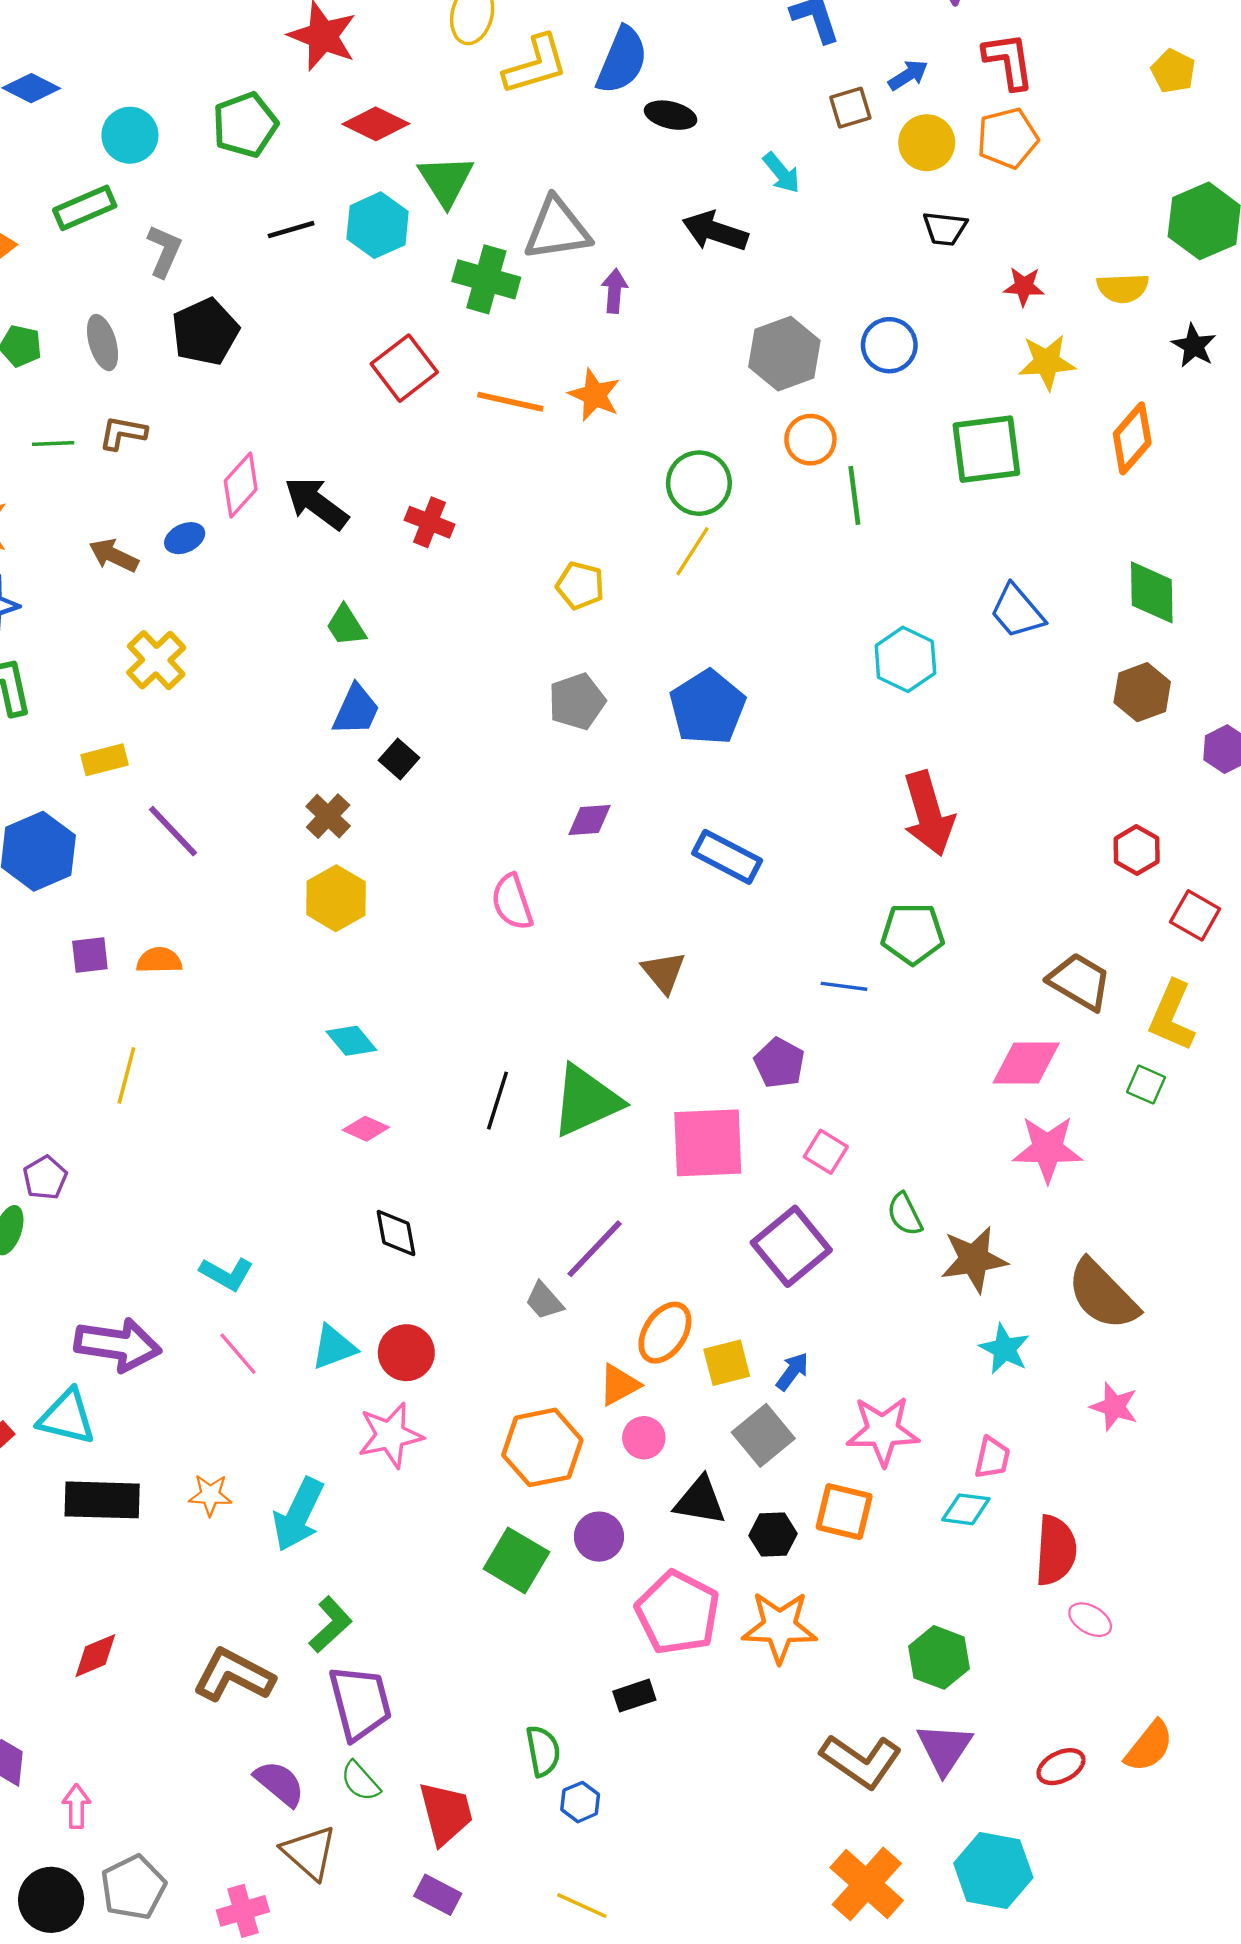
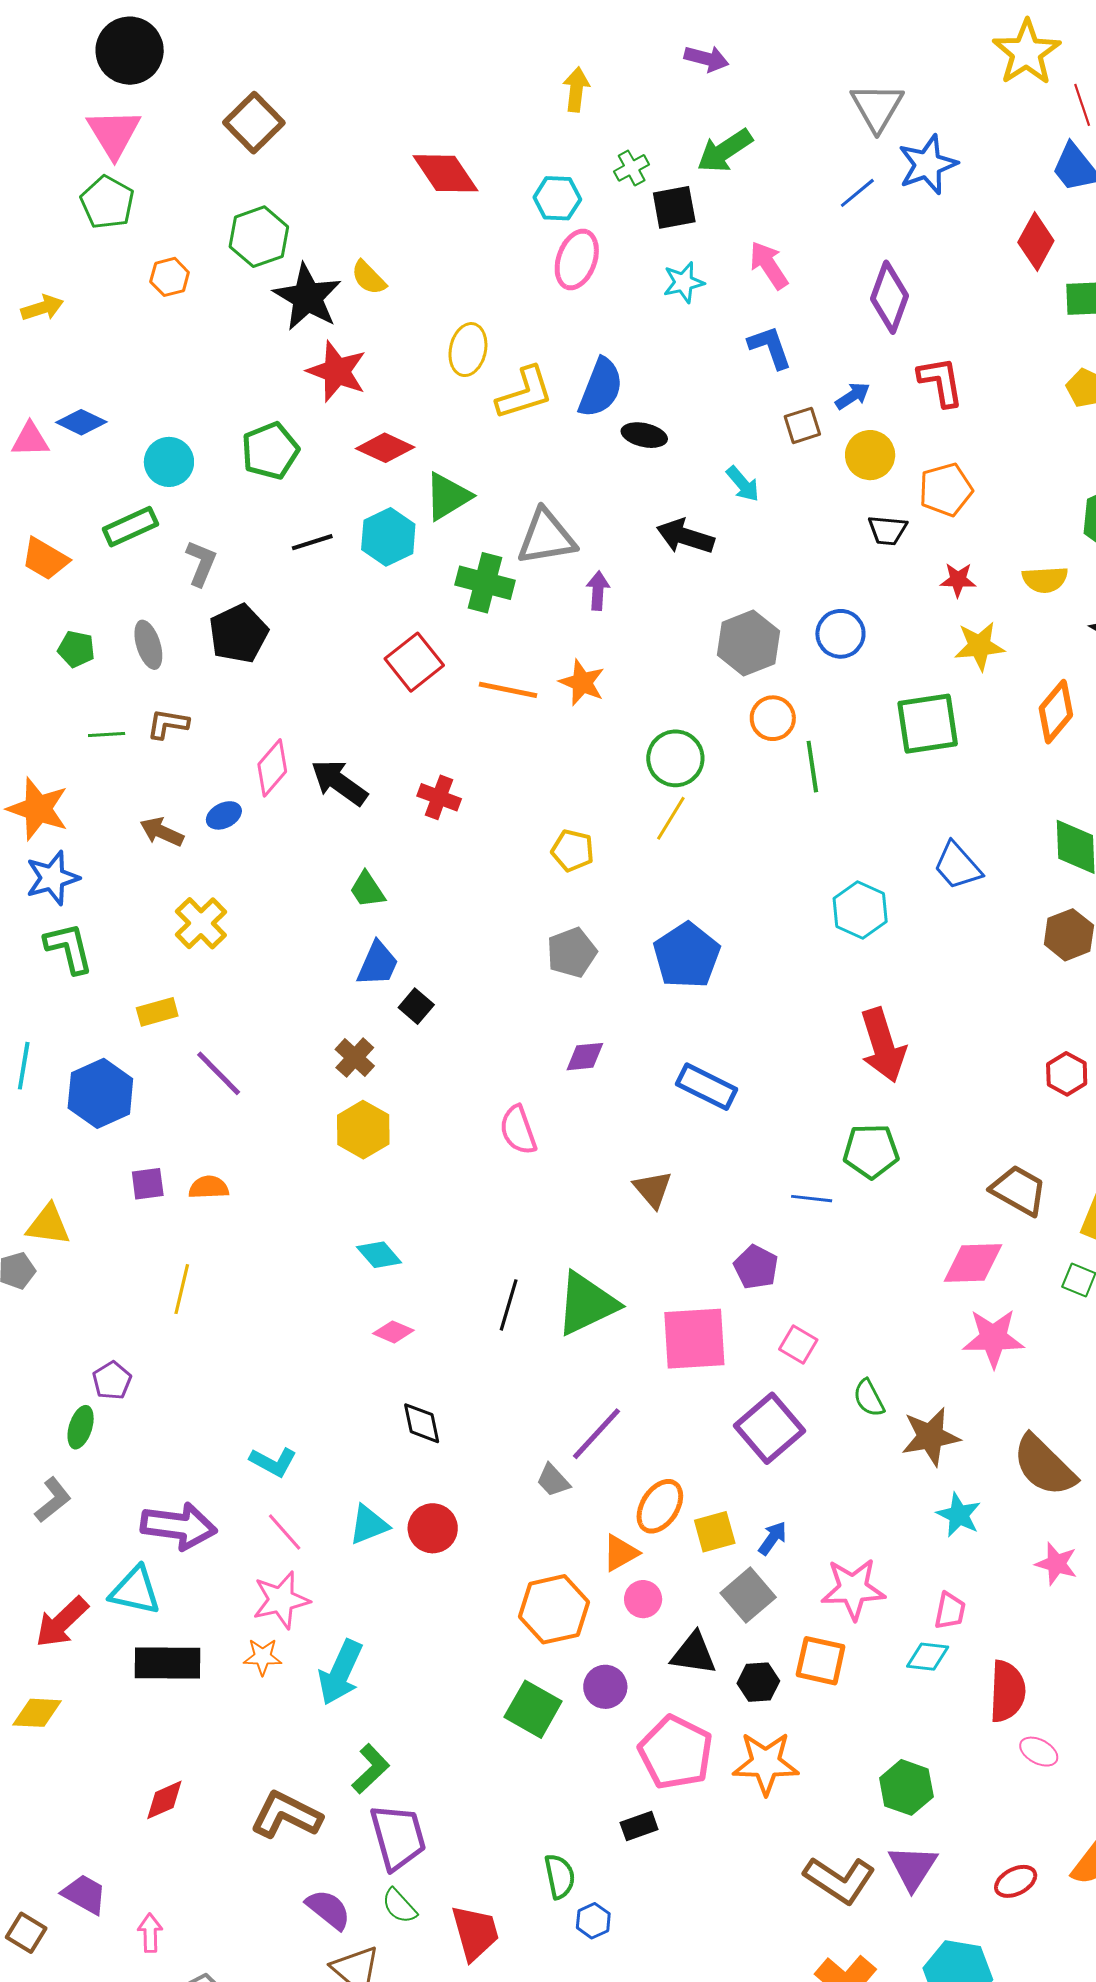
orange pentagon: (1008, 138) -> (946, 490), moved
green triangle: (446, 180) -> (448, 496), turned 32
pink star: (390, 1435) -> (281, 1600), moved

